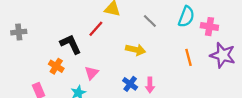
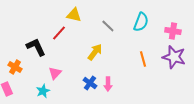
pink cross: (209, 27) -> (173, 31), moved
yellow arrow: (136, 50) -> (95, 52), turned -66
orange cross: (56, 66) -> (15, 67), moved

